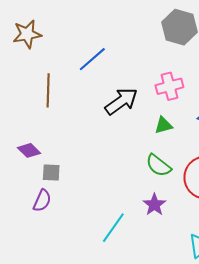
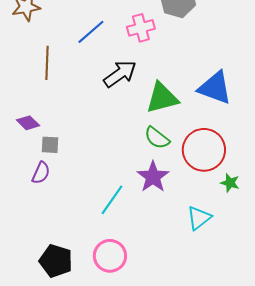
pink cross: (169, 86) -> (141, 28), moved
green triangle: (163, 125) -> (162, 98), size x1.8
purple star: (154, 205) -> (153, 177), size x1.4

